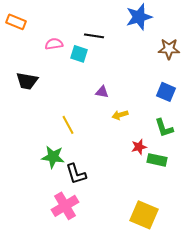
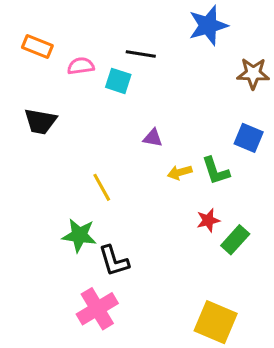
orange rectangle: (16, 22) -> (37, 46), moved
green L-shape: (164, 128) -> (216, 171), moved
green rectangle: (157, 160) -> (235, 240), turned -60

